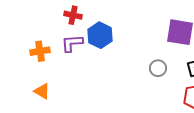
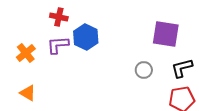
orange cross: (40, 51) -> (26, 53), turned -30

